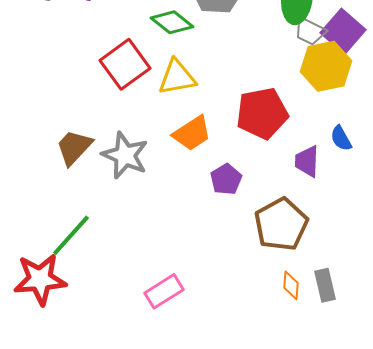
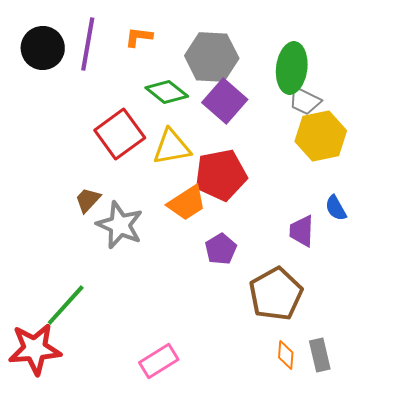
purple square: (343, 31) -> (225, 101), moved
red pentagon: (262, 113) -> (221, 175), moved
brown trapezoid: (74, 147) -> (88, 200), moved, size x0.7

